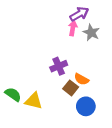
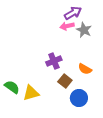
pink arrow: (73, 28) -> (67, 26), turned -112
orange semicircle: (81, 79) -> (85, 69), moved
yellow triangle: (34, 101) -> (31, 93), turned -30

